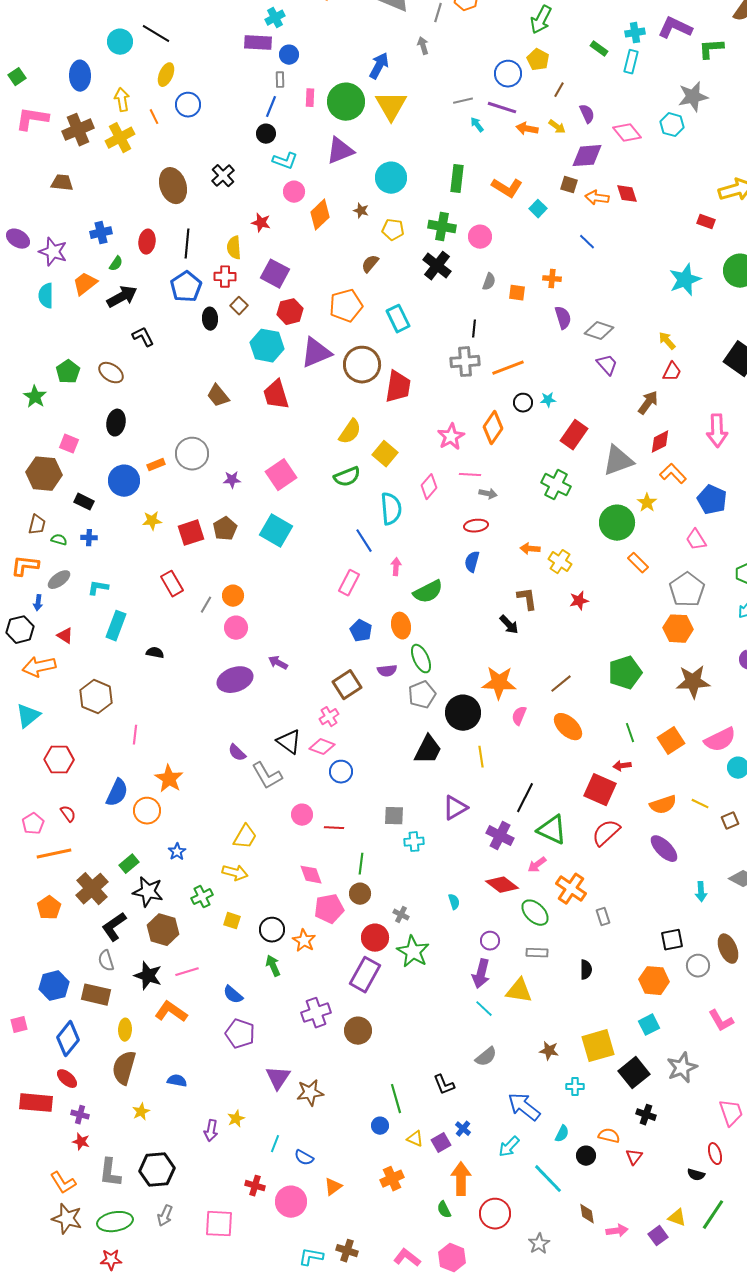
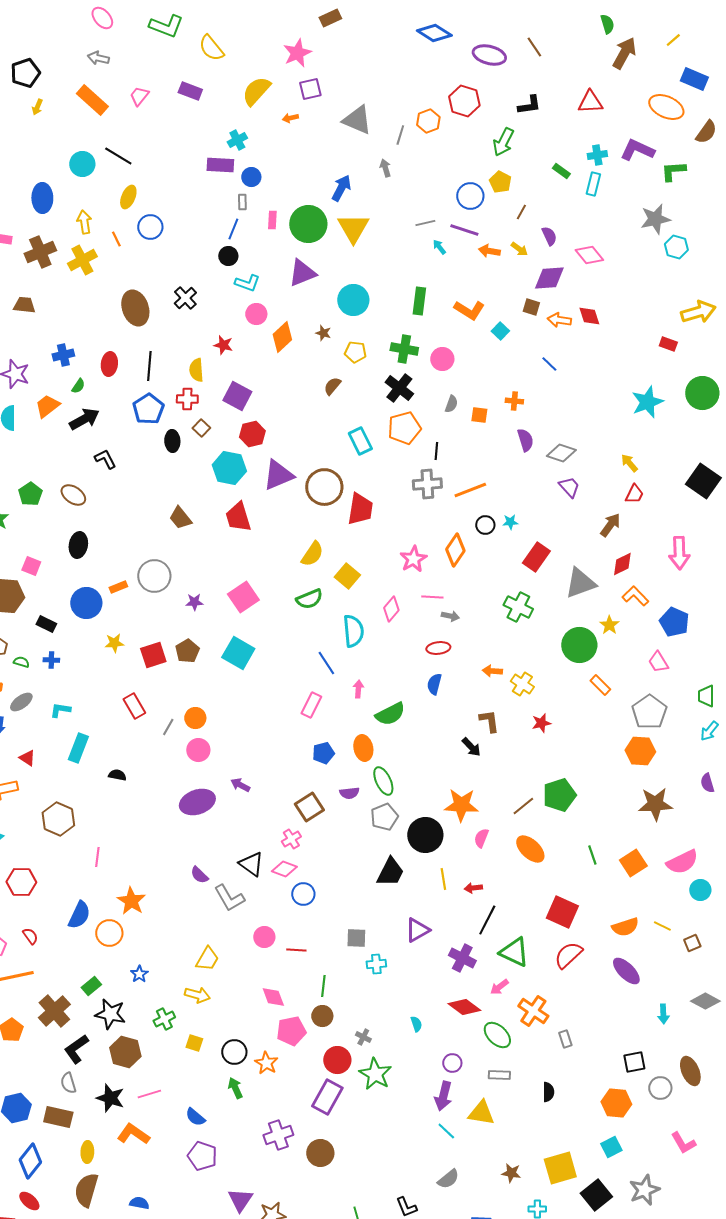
cyan hexagon: (672, 125) -> (676, 247), moved
orange pentagon: (346, 306) -> (404, 428), moved
blue pentagon: (361, 631) -> (323, 753), turned 30
green pentagon: (625, 673) -> (559, 795), moved
red arrow: (622, 766) -> (473, 888), moved

